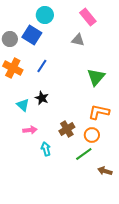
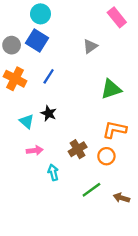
cyan circle: (45, 15) -> (40, 14), moved
pink rectangle: (88, 17) -> (117, 17), moved
gray triangle: (78, 40) -> (90, 46), turned -48
green triangle: (96, 77) -> (111, 89), turned 30
green line: (84, 154) -> (91, 190), moved

